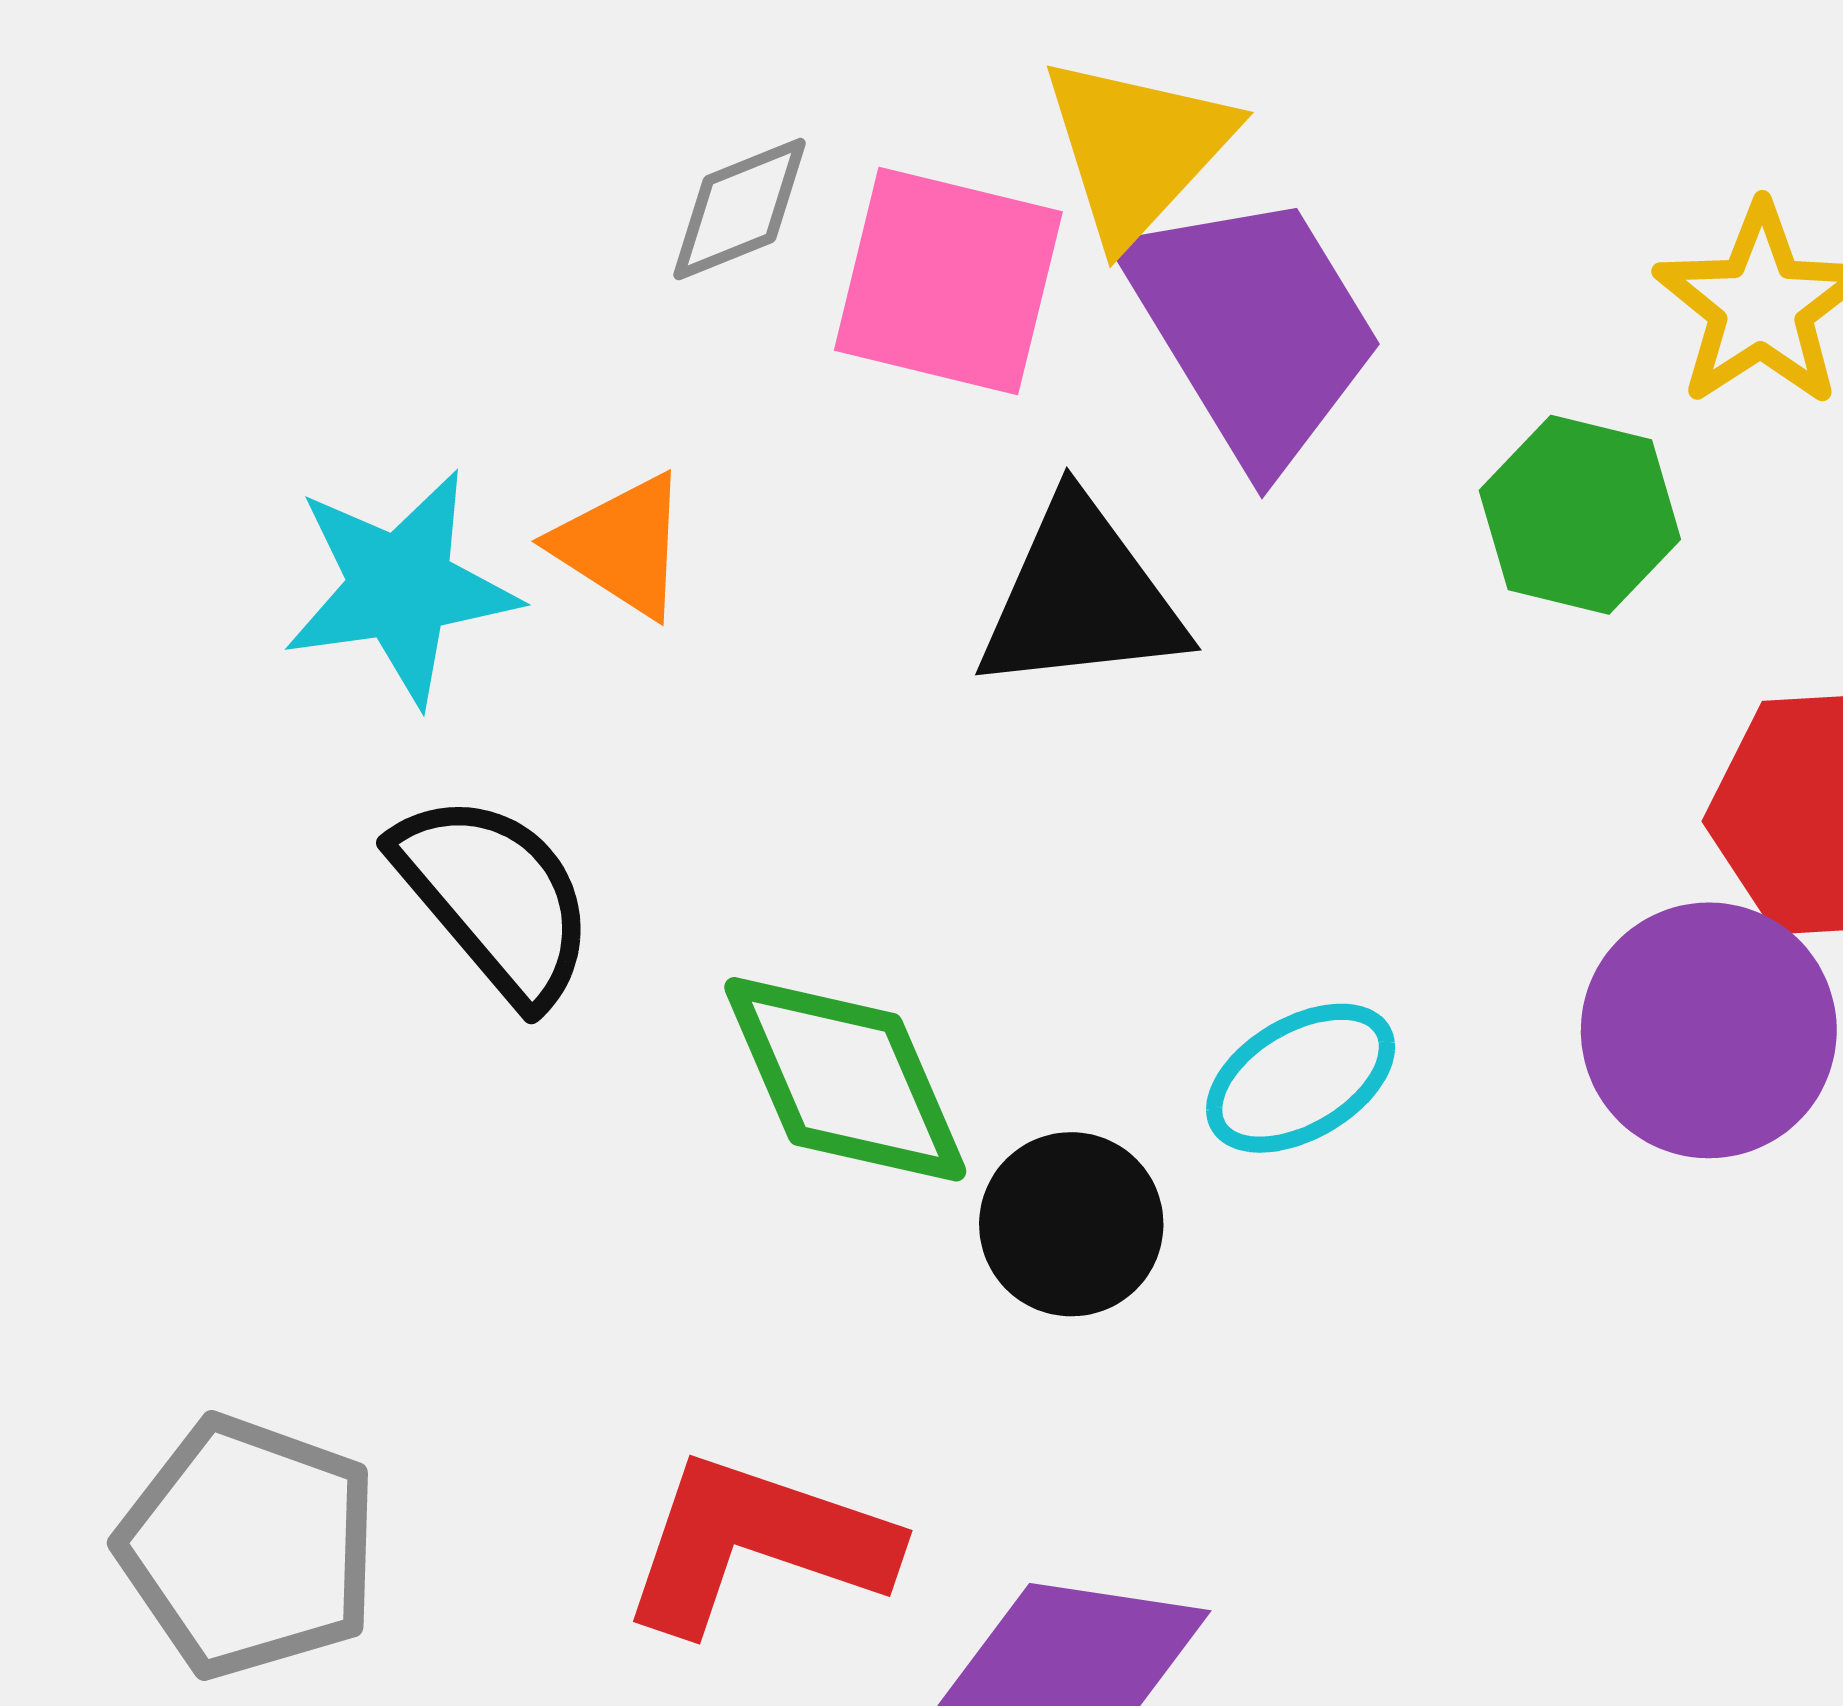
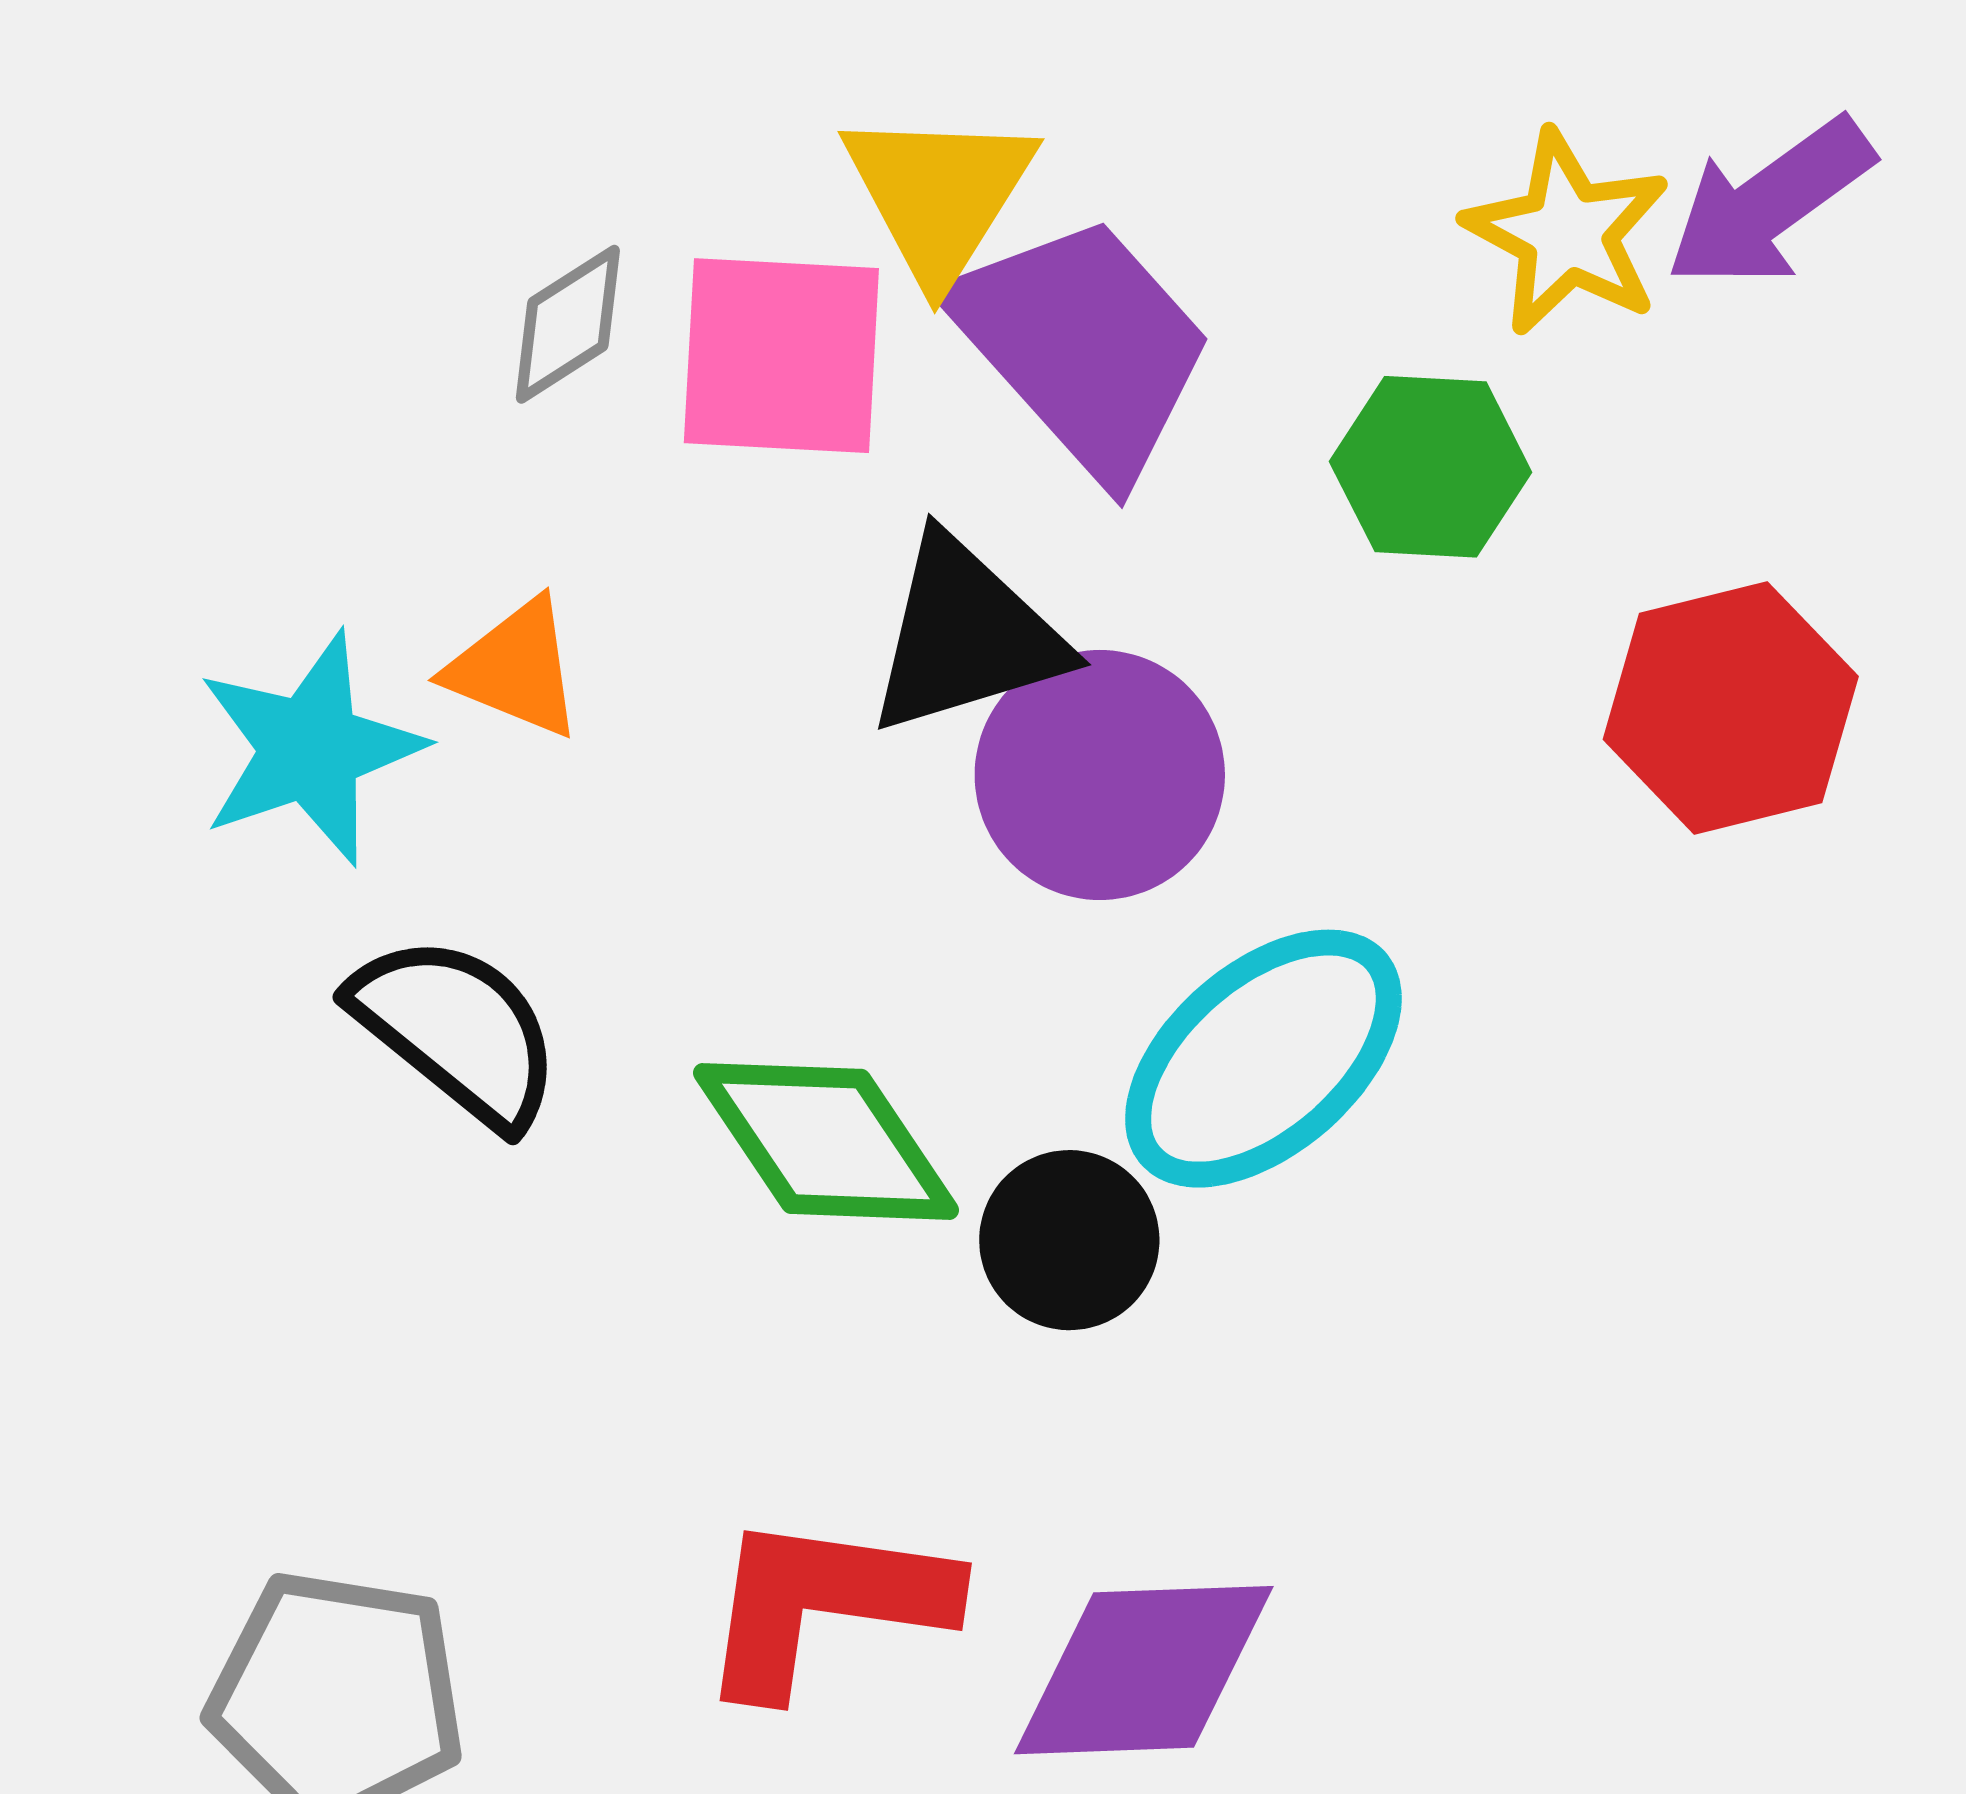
purple circle: (1709, 1030) -> (1100, 775), moved
cyan ellipse: (1301, 1078) -> (1263, 1059), size x1.6

